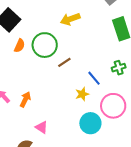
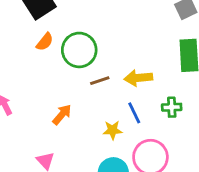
yellow arrow: (70, 19) -> (138, 78), moved
orange arrow: (25, 99) -> (62, 114), moved

